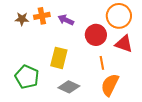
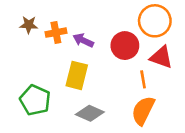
orange cross: (42, 16) -> (56, 33), moved
purple arrow: (66, 20) -> (83, 40), moved
orange line: (102, 63) -> (143, 79), moved

